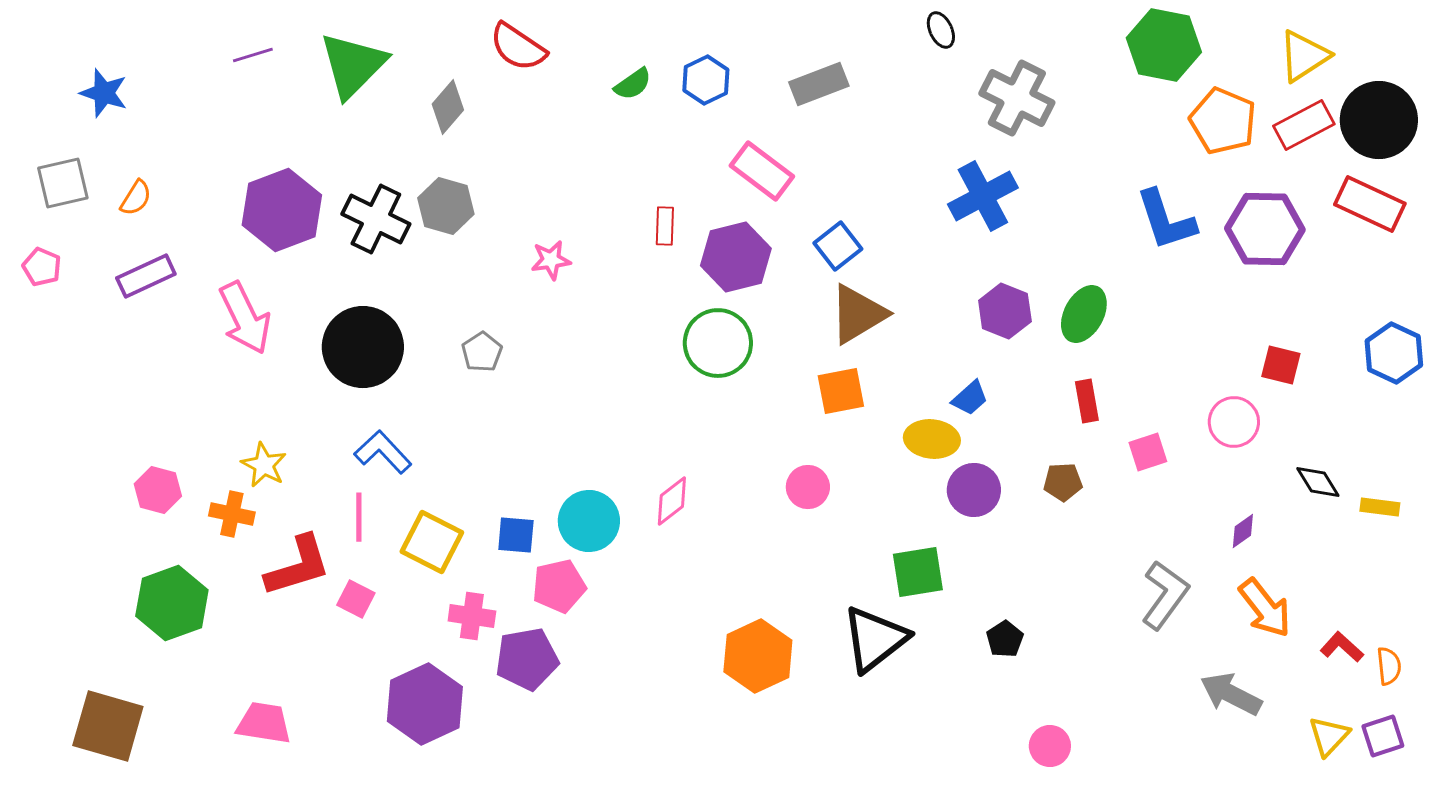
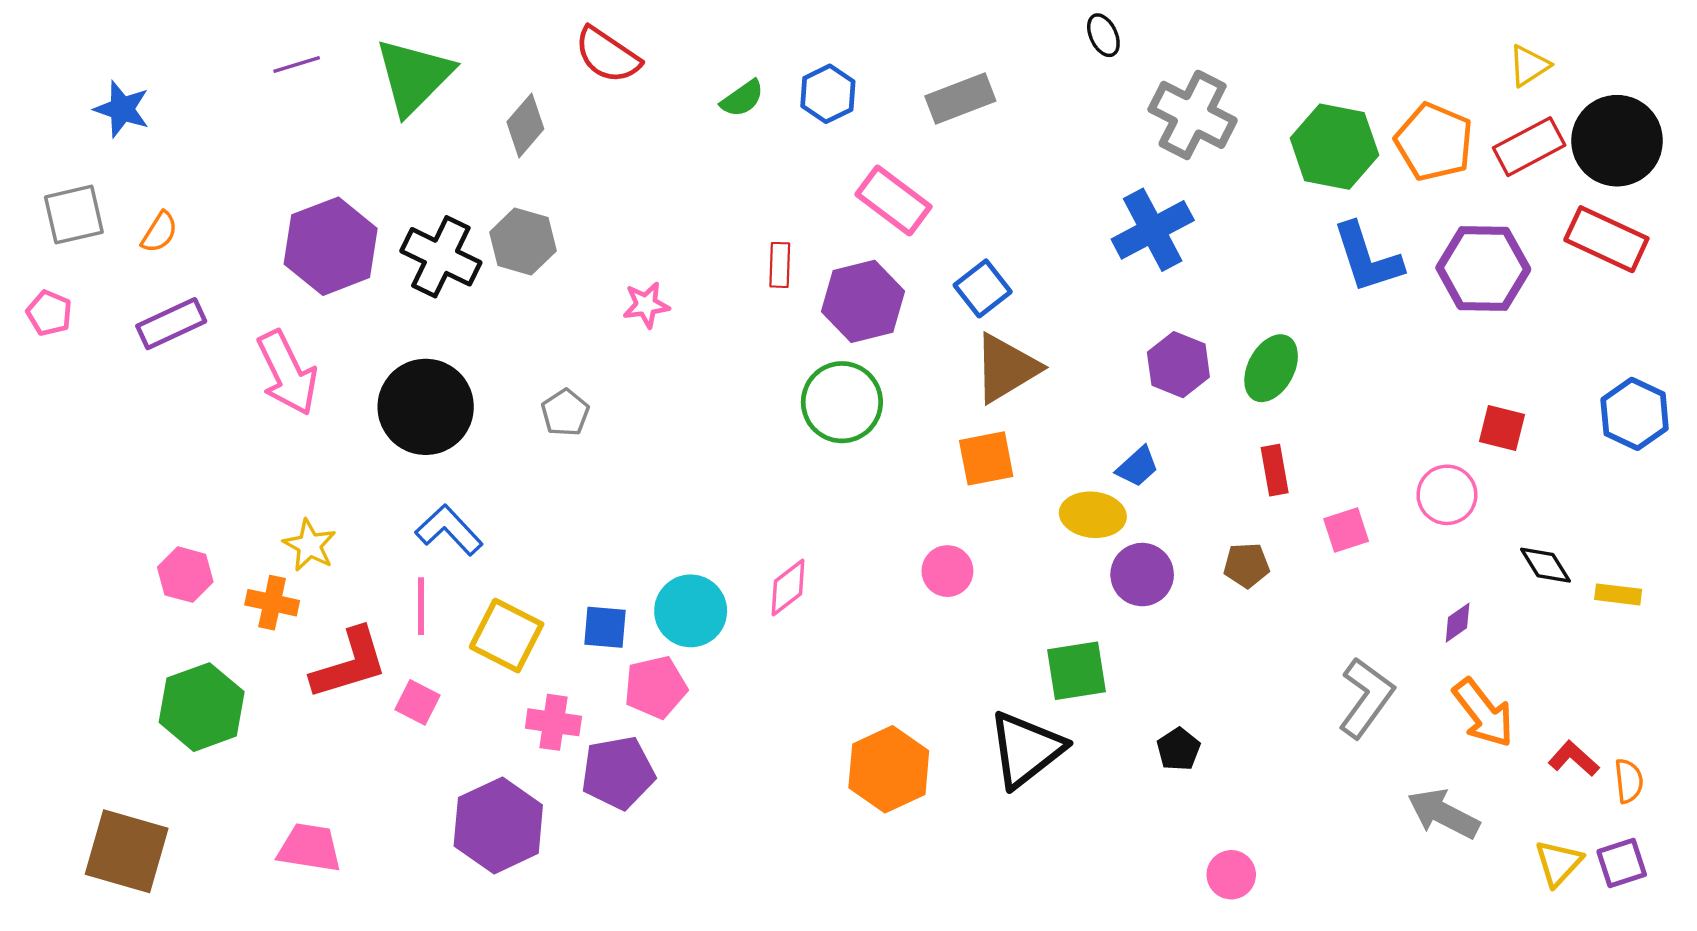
green hexagon: (1164, 45) -> (1334, 147), moved
yellow triangle: (1304, 56) -> (1529, 66), size x0.7

